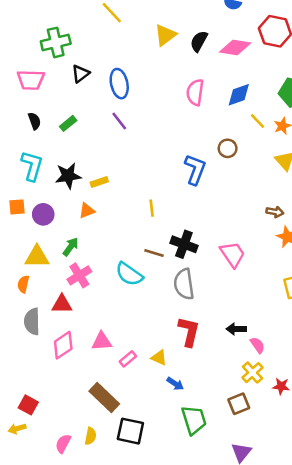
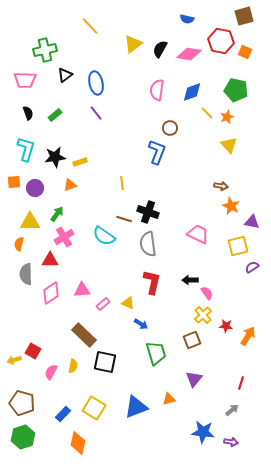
brown circle: (228, 148) -> (170, 128), moved
pink trapezoid: (233, 254) -> (198, 234), moved, turned -30
red square: (28, 405) -> (33, 351), moved

